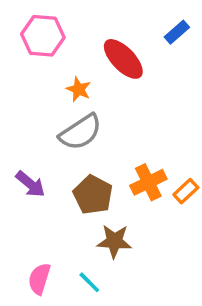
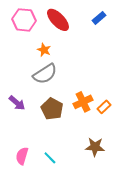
red ellipse: (123, 59) -> (58, 20), moved
brown star: (114, 241) -> (95, 147), moved

